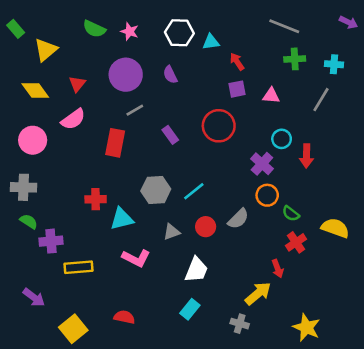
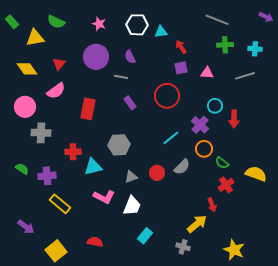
green semicircle: (94, 29) -> (56, 22), moved
yellow triangle: (46, 50) -> (35, 38), turned 30
gray line: (321, 100) -> (245, 76), turned 42
gray line: (135, 110) -> (121, 77), moved, turned 40
gray cross: (23, 187) -> (41, 133), moved
cyan line: (194, 191) -> (171, 138), moved
purple cross: (51, 241) -> (47, 176), moved
yellow rectangle: (78, 267) -> (60, 204), turned 45
white trapezoid: (196, 270) -> (132, 206), moved

